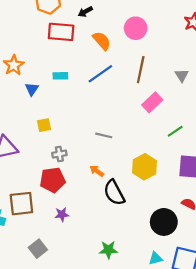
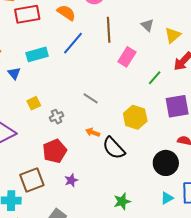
cyan rectangle: (60, 76) -> (37, 54), size x1.5
gray line: (104, 135) -> (91, 98), turned 35
gray cross: (59, 154) -> (57, 117), moved

